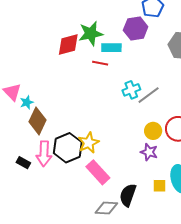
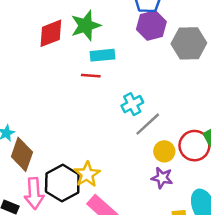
purple hexagon: (136, 29) -> (151, 26), moved
green star: (91, 34) -> (86, 26), moved
red diamond: (68, 45) -> (51, 33), moved
gray line: (149, 95) -> (148, 124), moved

